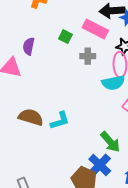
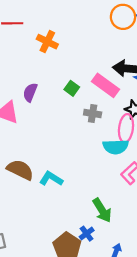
cyan L-shape: (60, 121) -> (51, 179), turned -140
blue cross: (100, 165) -> (87, 234), size x0.6

